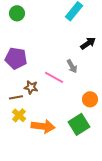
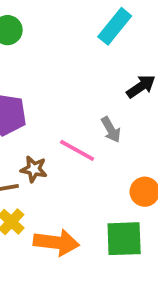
green square: (79, 124) -> (124, 239), turned 30

